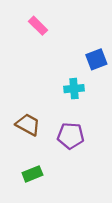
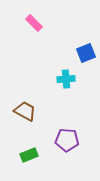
purple pentagon: (71, 136) -> (67, 140), moved

